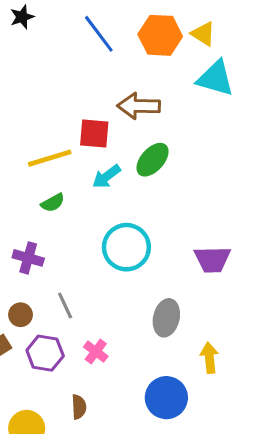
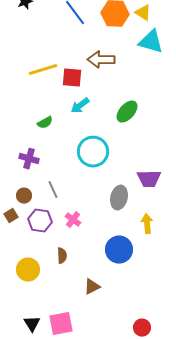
yellow line: (50, 158) -> (43, 70), moved
green ellipse: (153, 160) -> (127, 112), moved
purple trapezoid: (212, 259) -> (149, 179), moved

